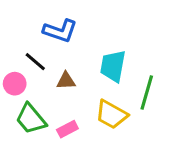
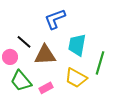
blue L-shape: (60, 31) -> (55, 19), moved, turned 140
brown triangle: (66, 81) -> (45, 55), size x1.6

